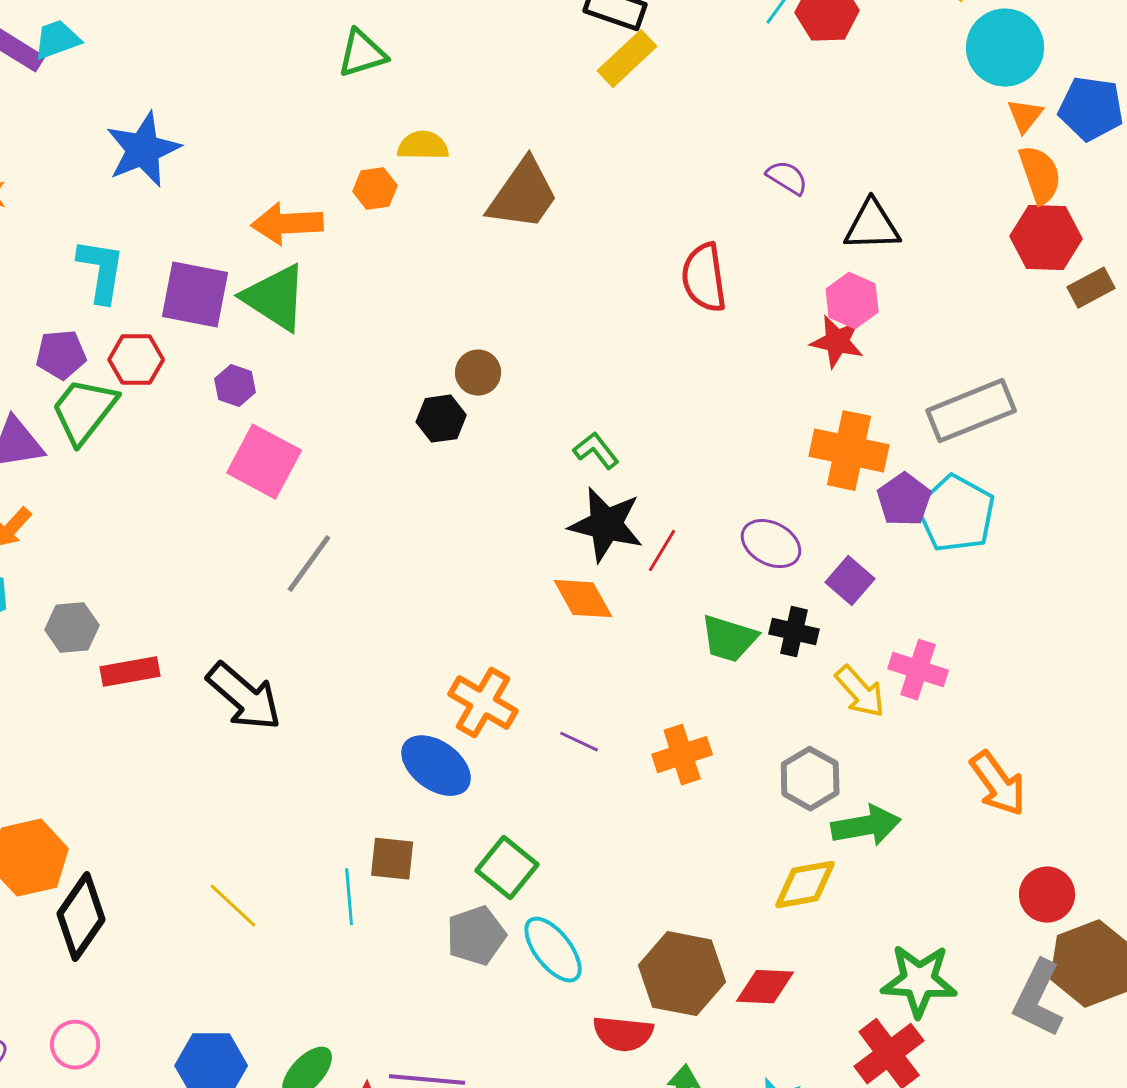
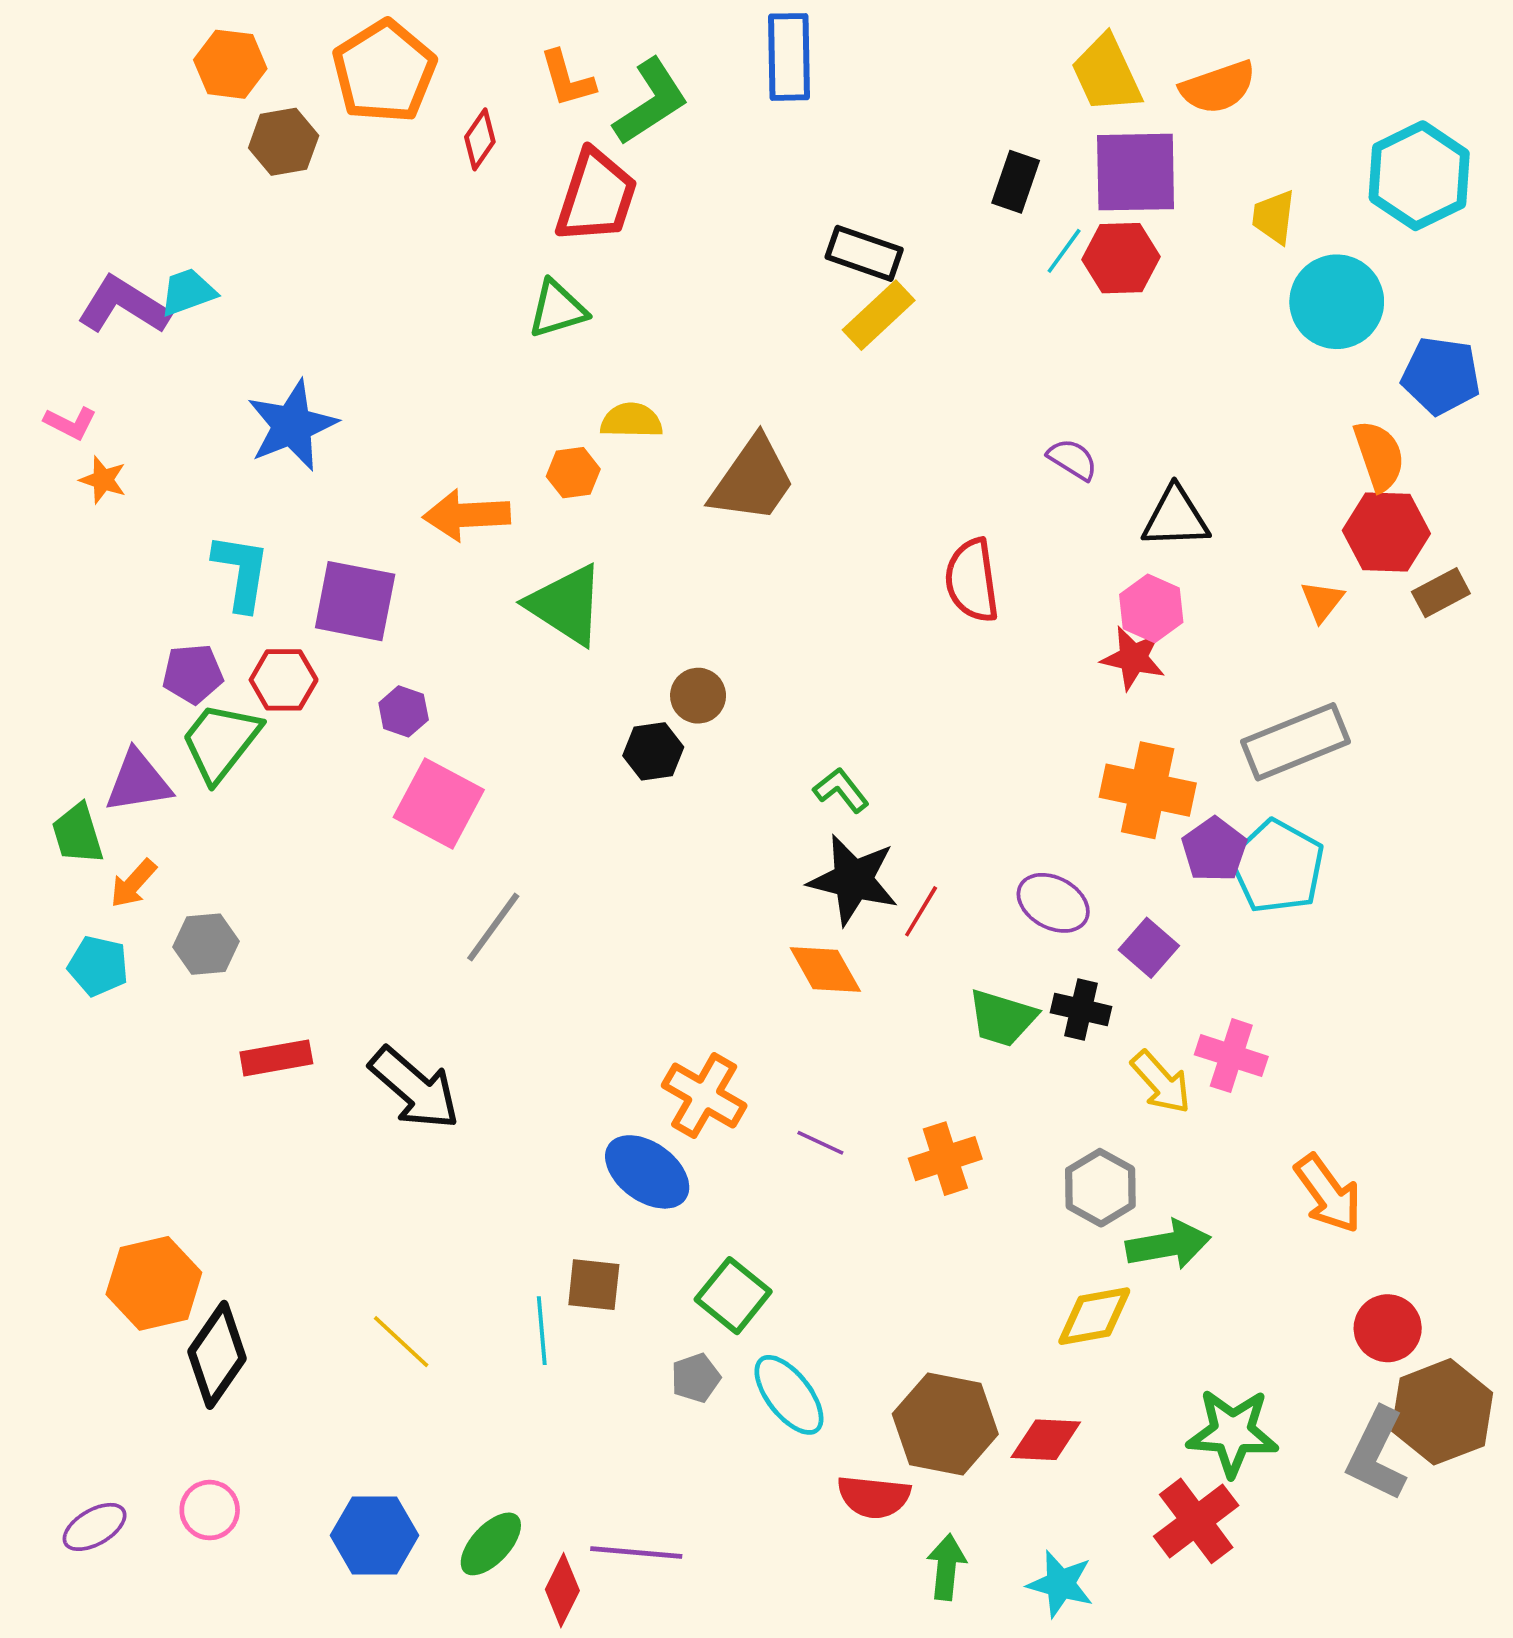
orange triangle: (1025, 116) -> (1322, 601), moved
green triangle: (275, 298) -> (566, 605), moved
gray hexagon: (72, 628) -> (206, 944), moved
gray pentagon: (476, 936) -> (696, 1378), size x0.7

